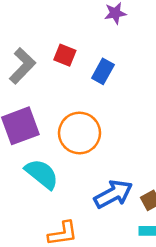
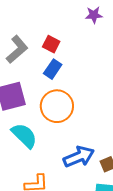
blue rectangle: (103, 71) -> (53, 69), moved

